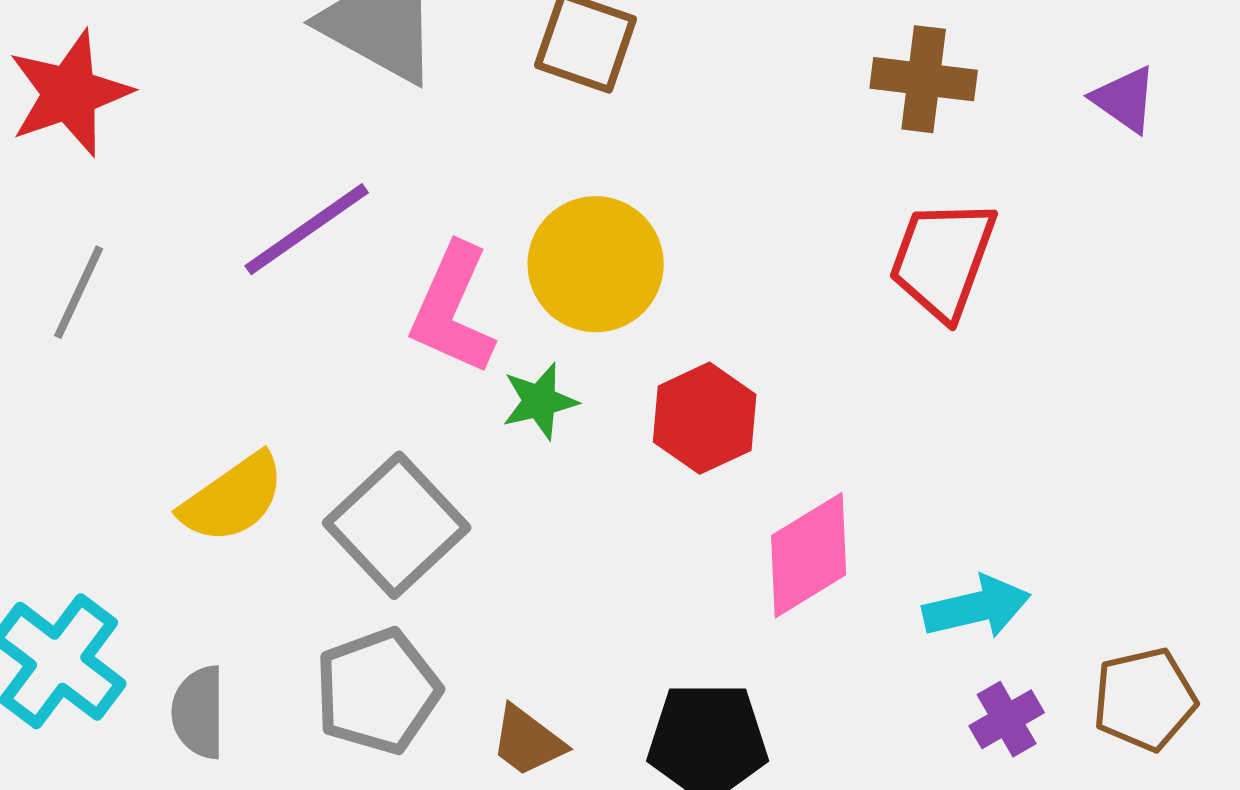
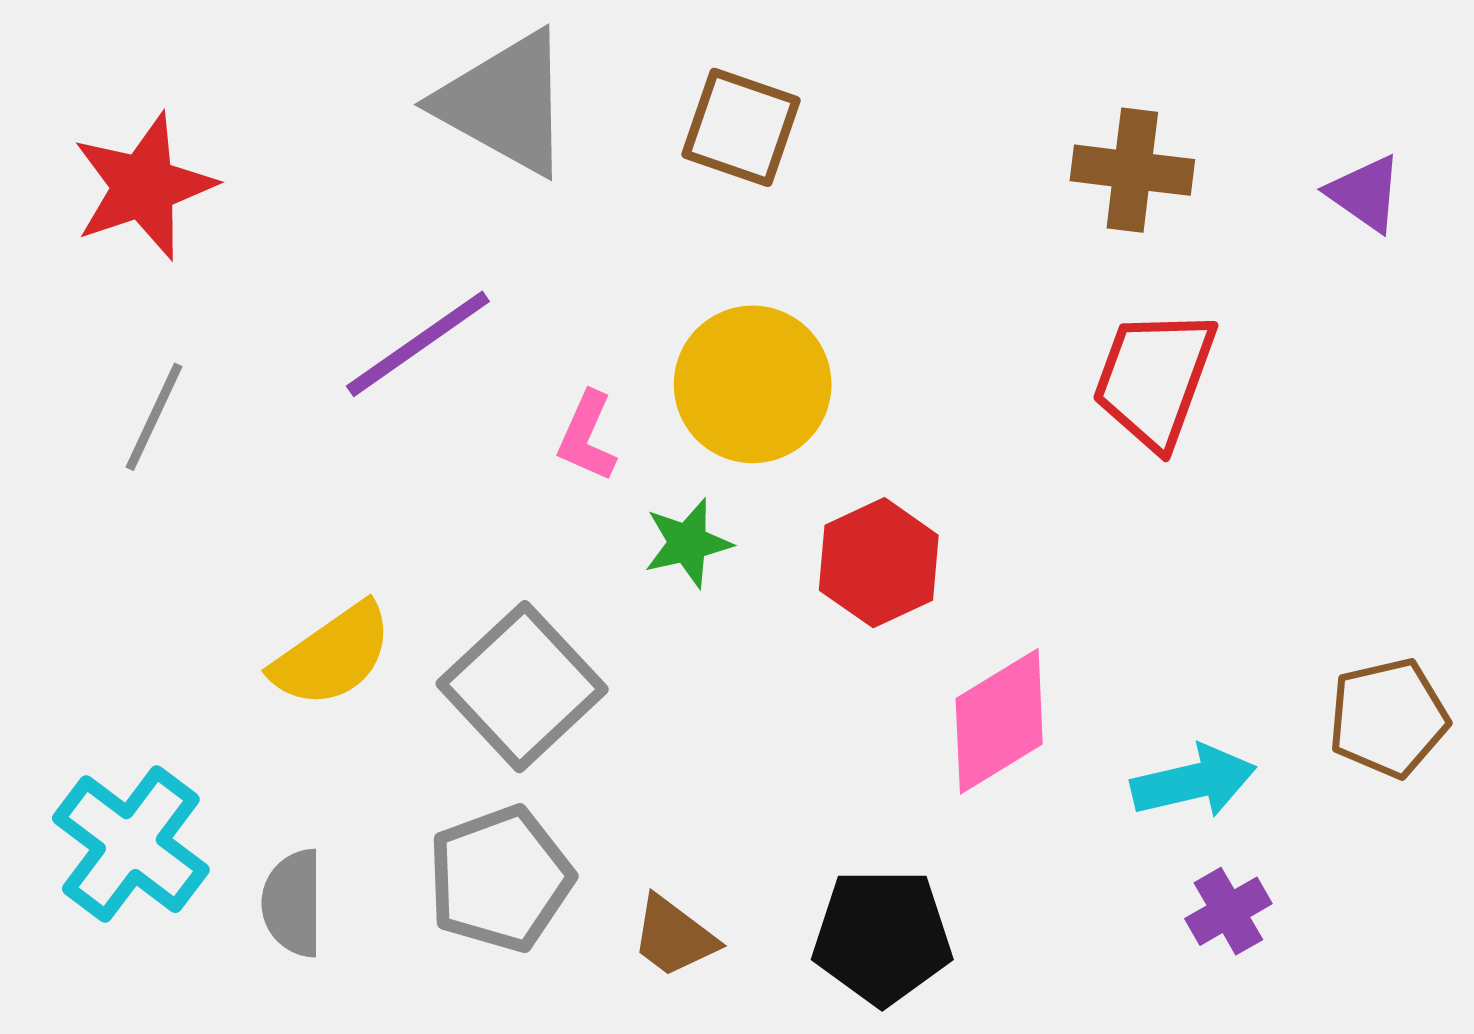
pink L-shape: (453, 309) -> (587, 436), size x0.6
brown pentagon: (1145, 699) -> (1388, 718), moved

